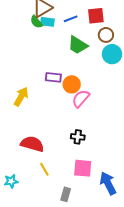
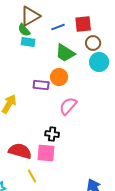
cyan rectangle: (47, 22) -> (28, 42), moved
orange circle: (72, 84) -> (59, 77), moved
black cross: (78, 137) -> (52, 134), moved
pink square: (83, 168) -> (46, 153), moved

